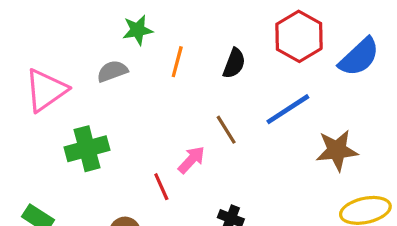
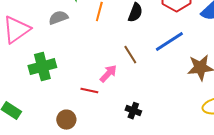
red line: (161, 187) -> (89, 91), turned -54

